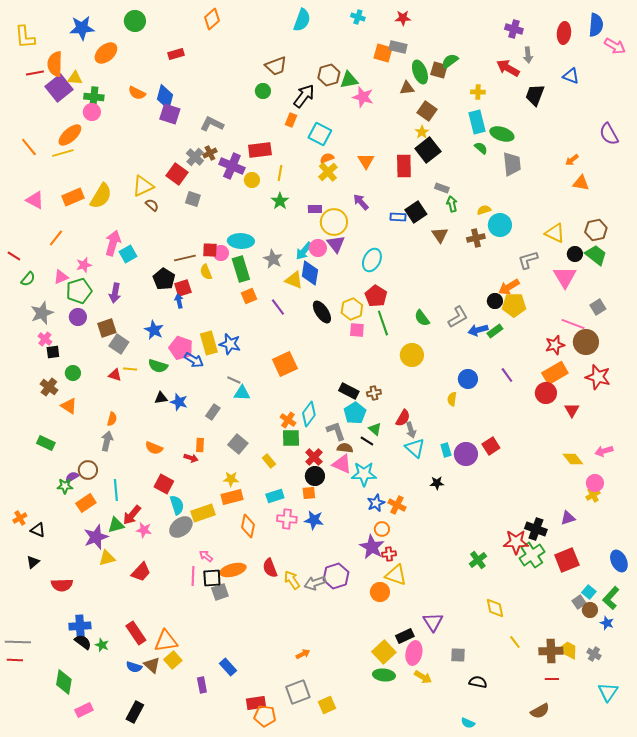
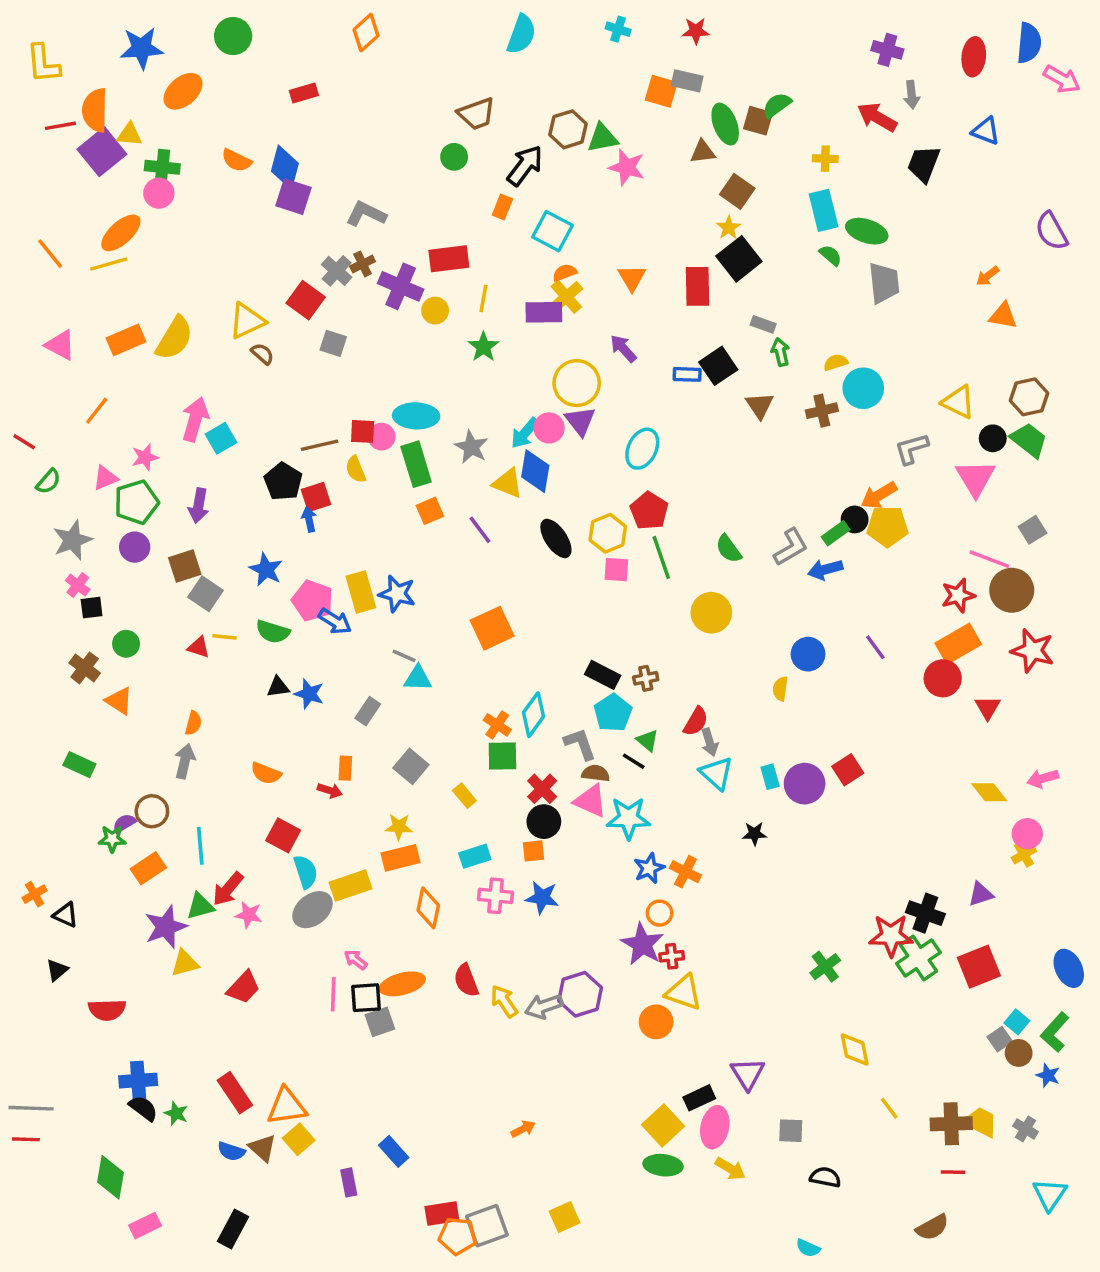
purple rectangle: (315, 209) -> (544, 312), moved, size x1.5
green rectangle: (495, 331) -> (836, 533), moved
gray square: (298, 692) -> (487, 1226), moved

